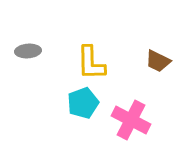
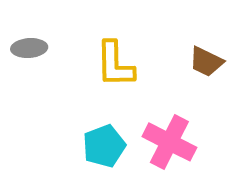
cyan pentagon: (83, 103) -> (104, 146), moved

